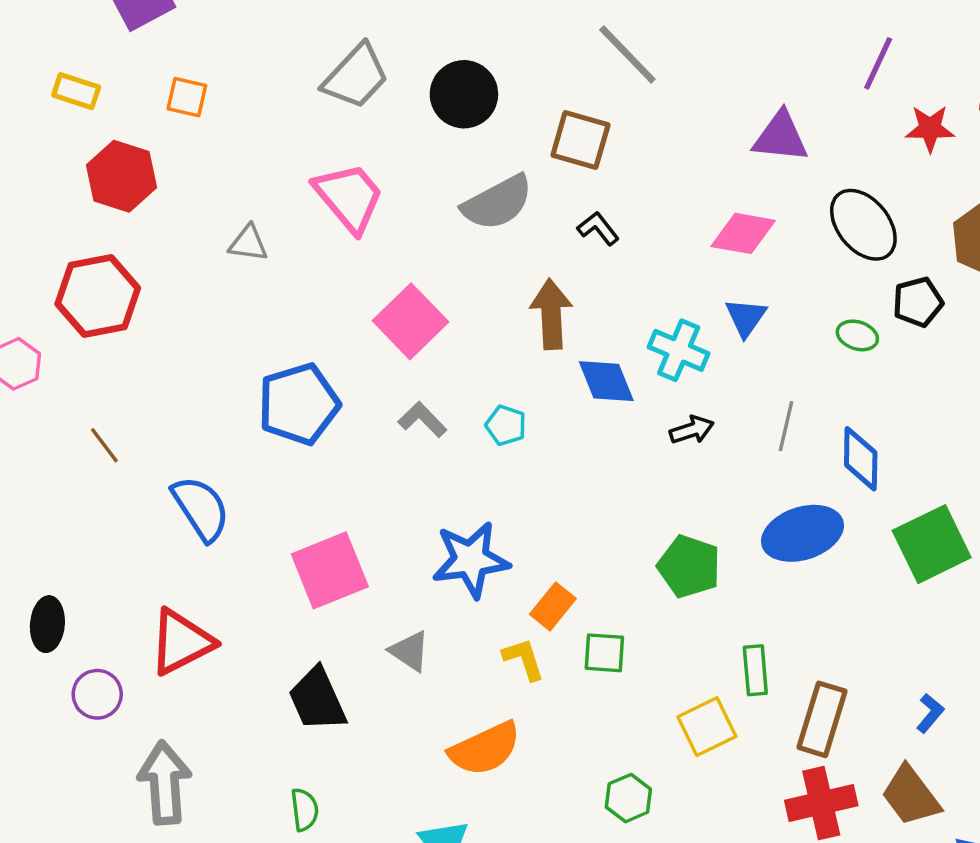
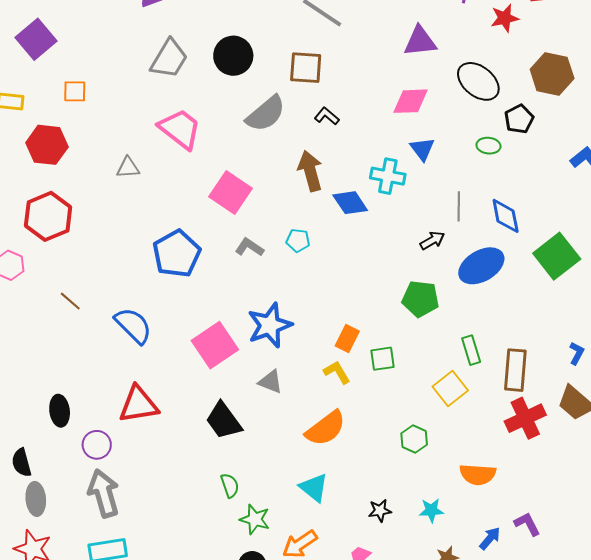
black arrow: (692, 430) -> (432, 240), moved
blue star: (471, 560) -> (270, 325), moved
red triangle: (181, 642) -> (138, 405), turned 30
gray arrow: (165, 783) -> (104, 493), moved

